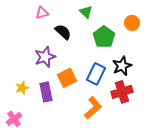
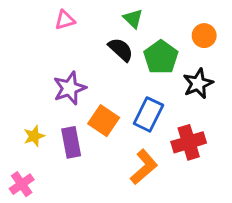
black semicircle: (63, 32) -> (121, 49), moved
black star: (122, 66) -> (198, 84), moved
orange square: (67, 78) -> (104, 121), turned -30

